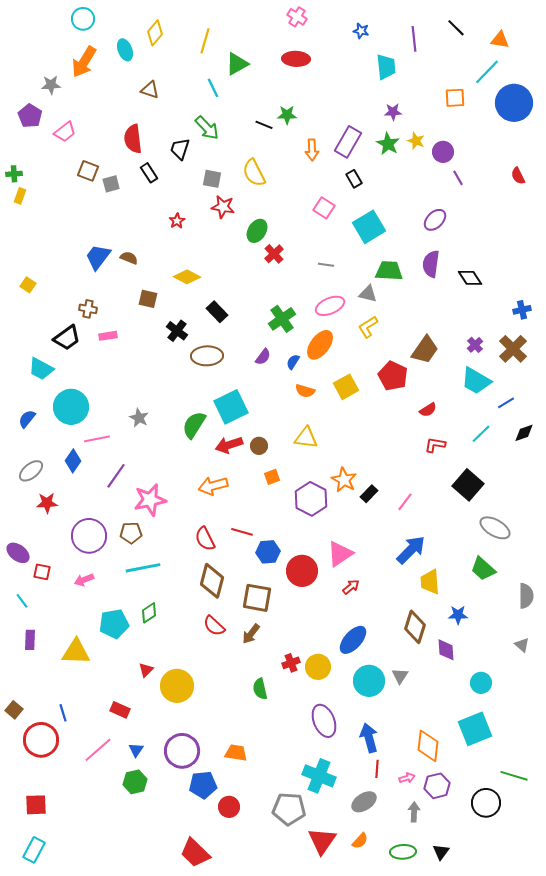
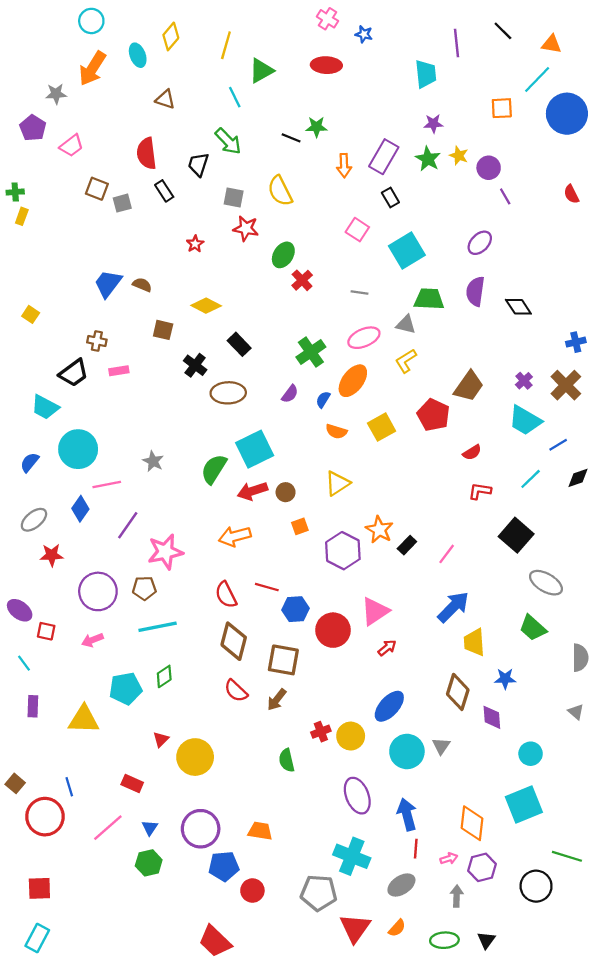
blue star: (361, 31) -> (364, 34), moved
yellow triangle: (306, 438) -> (337, 483), turned -40

